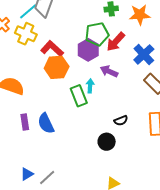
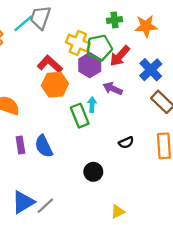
yellow cross: (26, 34) -> (78, 43), moved
black circle: (107, 142) -> (93, 172), moved
blue triangle: (27, 174) -> (23, 202), size x1.6

